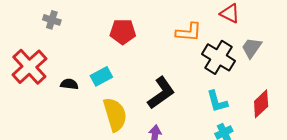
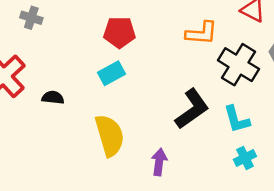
cyan rectangle: (101, 76) -> (112, 73), moved
black L-shape: (161, 93) -> (192, 109), moved

